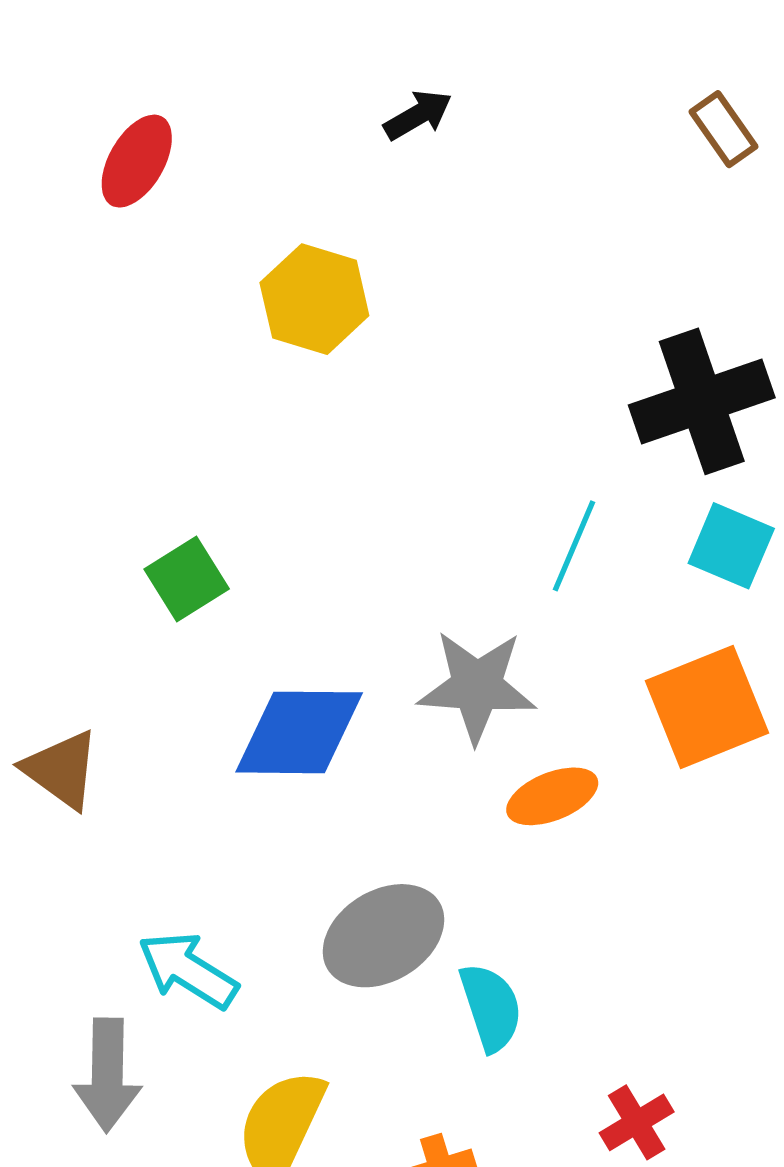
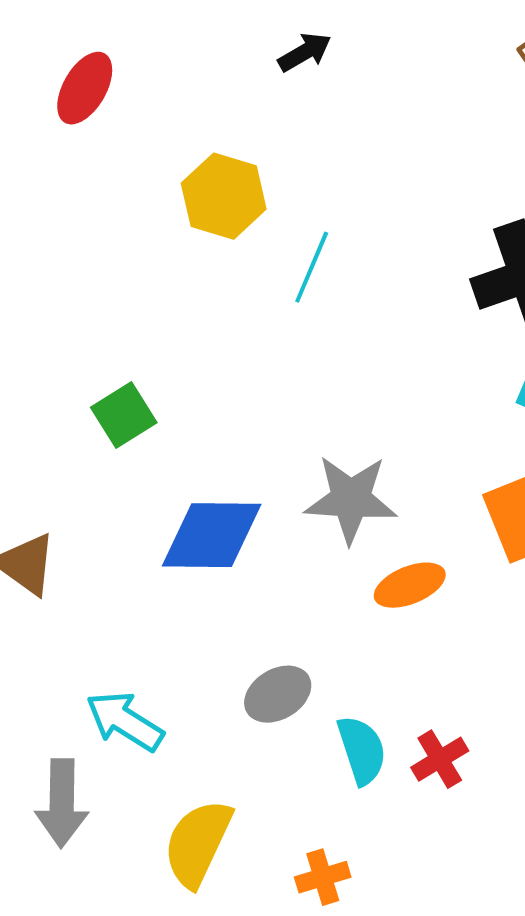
cyan line: (574, 546) -> (312, 267), moved
gray ellipse: (383, 936) -> (278, 694), size x0.7
red cross: (637, 1122) -> (440, 759), moved

